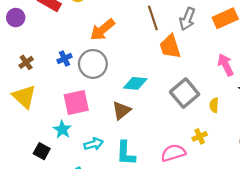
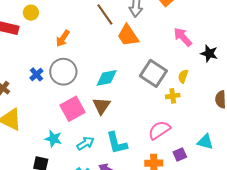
orange arrow: (102, 30) -> (63, 38), size x0.7
pink square: (76, 102) -> (73, 109), moved
yellow semicircle: (214, 105) -> (183, 76), turned 32
yellow cross: (200, 136) -> (173, 96), moved, turned 32

